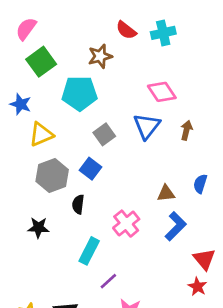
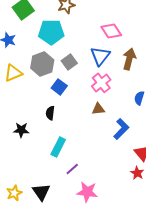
brown arrow: (186, 130) -> (129, 59), size x1.5
yellow triangle: (41, 134) -> (13, 73), moved
gray hexagon: (52, 176) -> (42, 64), moved
brown triangle: (166, 193) -> (98, 109), moved
pink cross: (126, 224) -> (101, 83), moved

